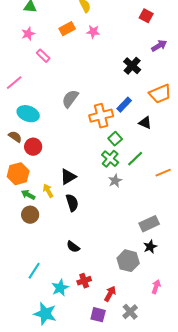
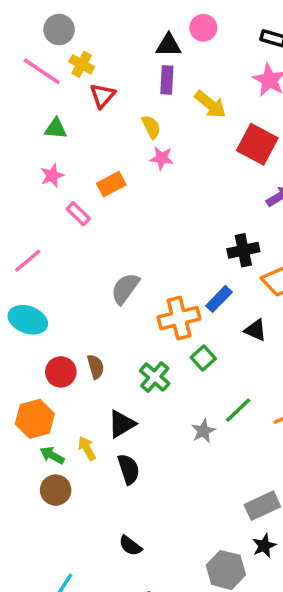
red square: (146, 16) -> (257, 144), size x1.6
orange rectangle: (67, 29) -> (111, 184), moved
pink star: (93, 32) -> (162, 158), moved
black cross: (132, 66) -> (243, 250), moved, turned 36
cyan ellipse: (28, 114) -> (28, 320), moved
brown semicircle: (15, 137) -> (96, 367), moved, turned 40
green cross: (110, 159) -> (155, 377), moved
green line: (135, 159) -> (238, 410), moved

